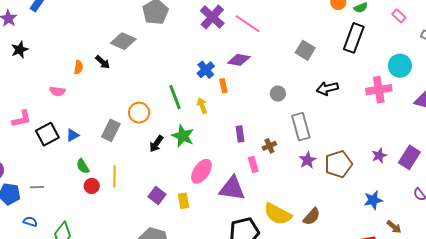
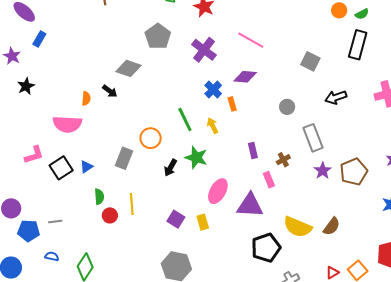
purple cross: (212, 17) -> (204, 50), moved
pink semicircle: (57, 91) -> (67, 124), size x1.8
green semicircle: (83, 166) -> (99, 197), turned -147

